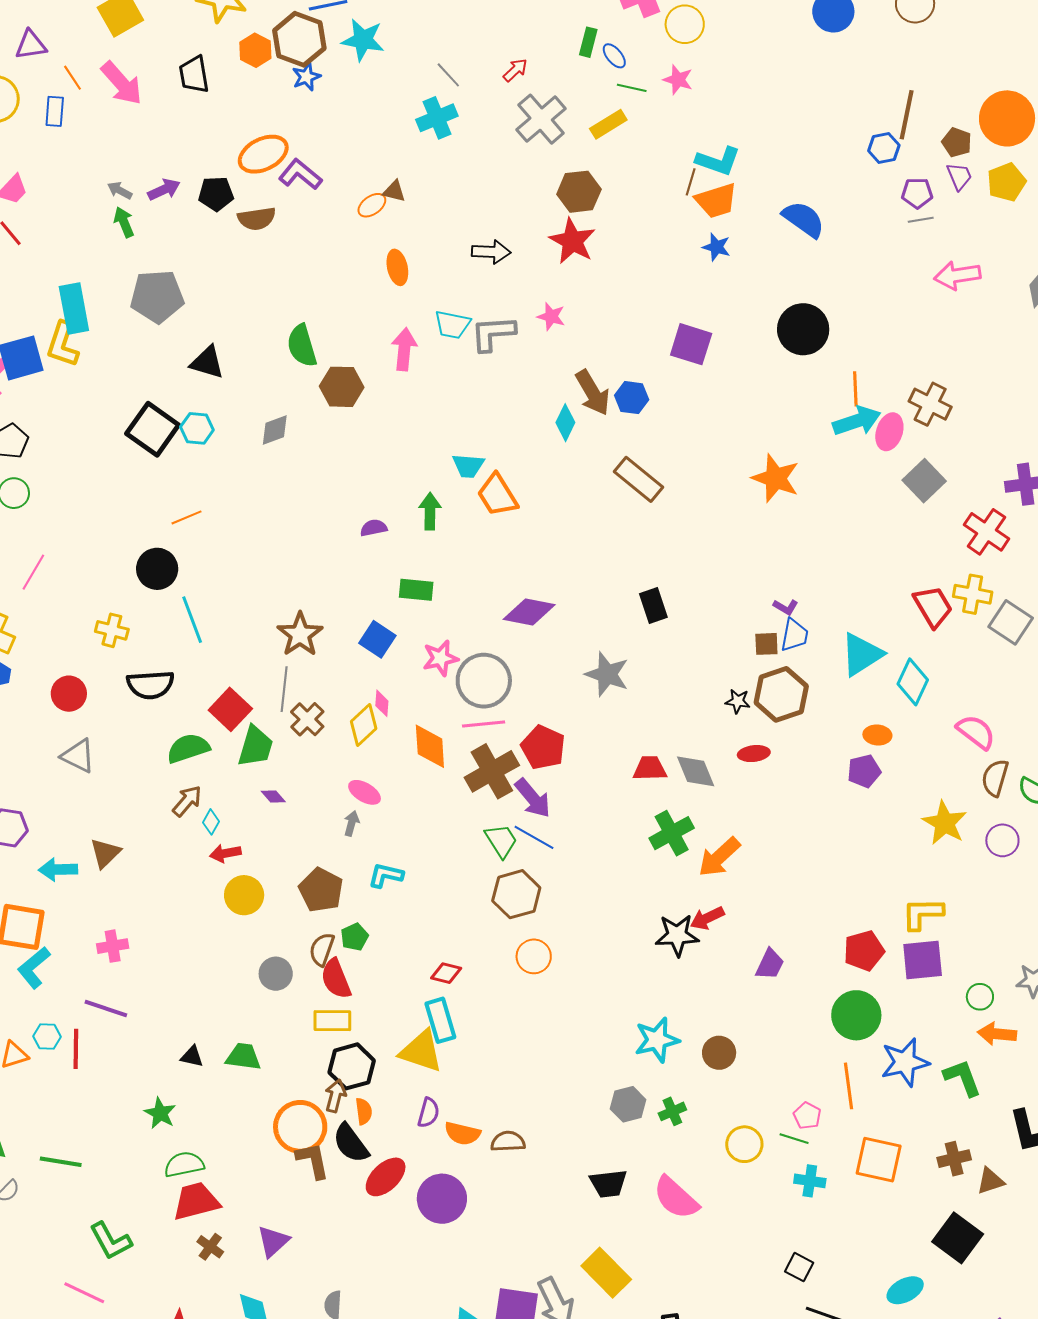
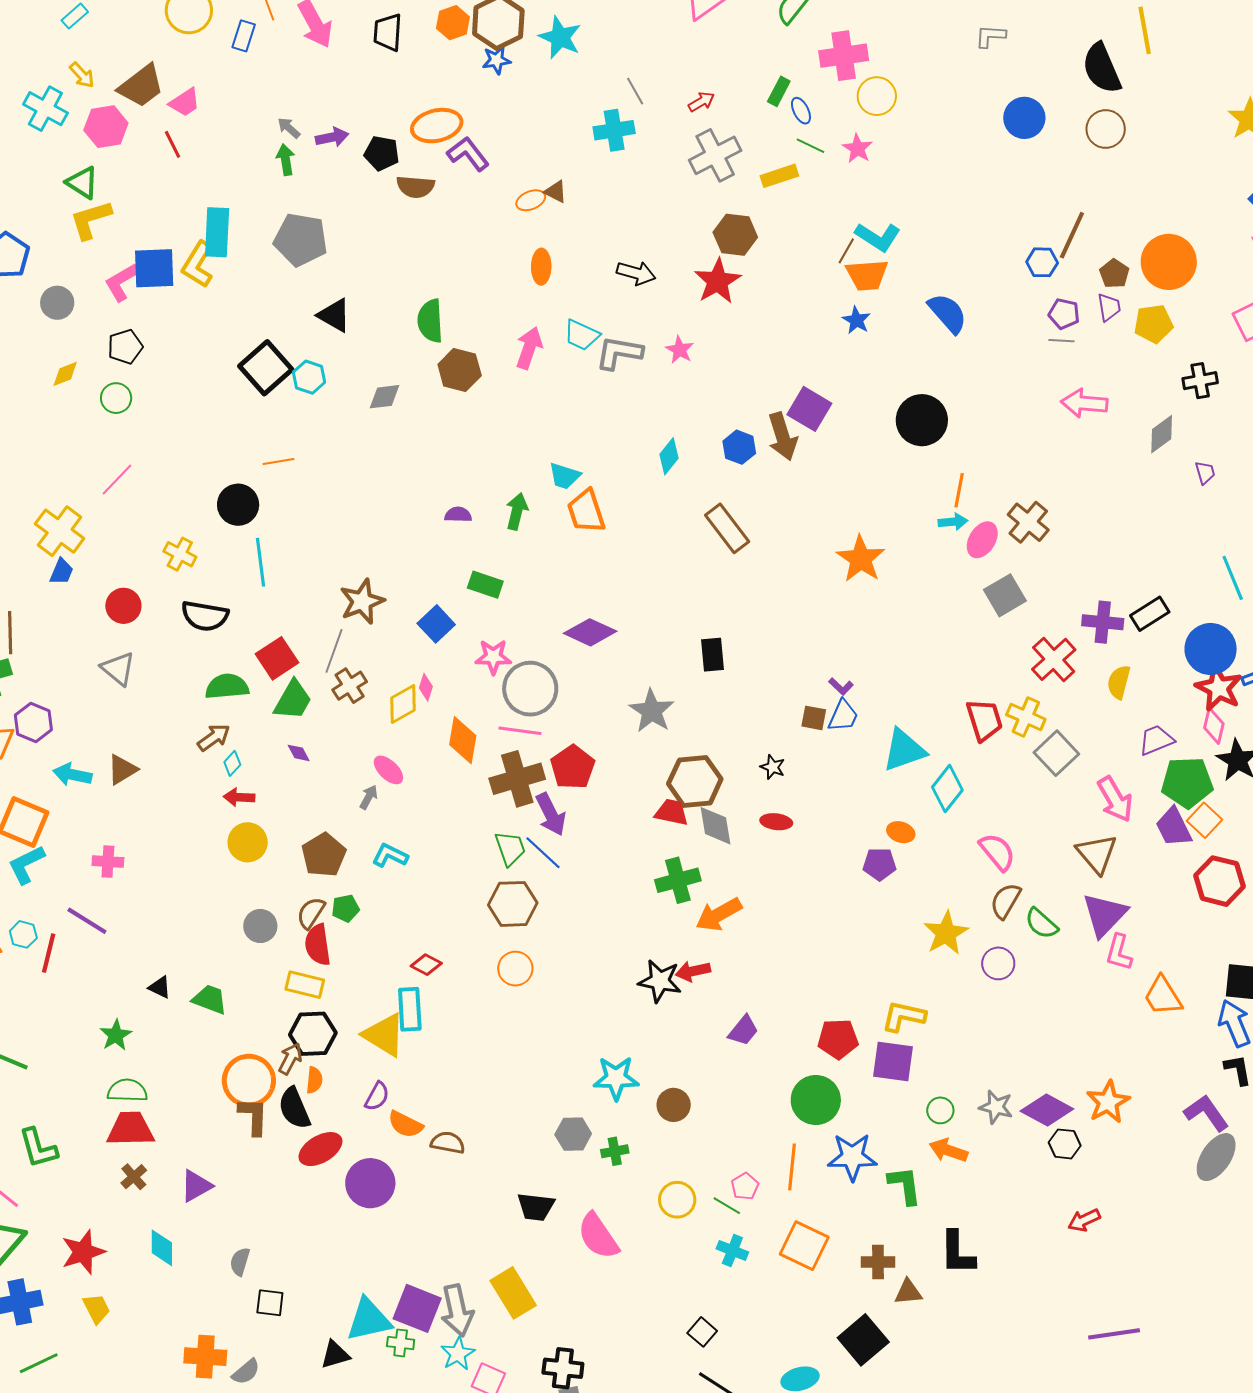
brown arrow: (593, 393) -> (783, 436), moved
cyan arrow: (857, 421) -> (953, 522), size x0.6
brown hexagon: (781, 694) -> (695, 781), moved

